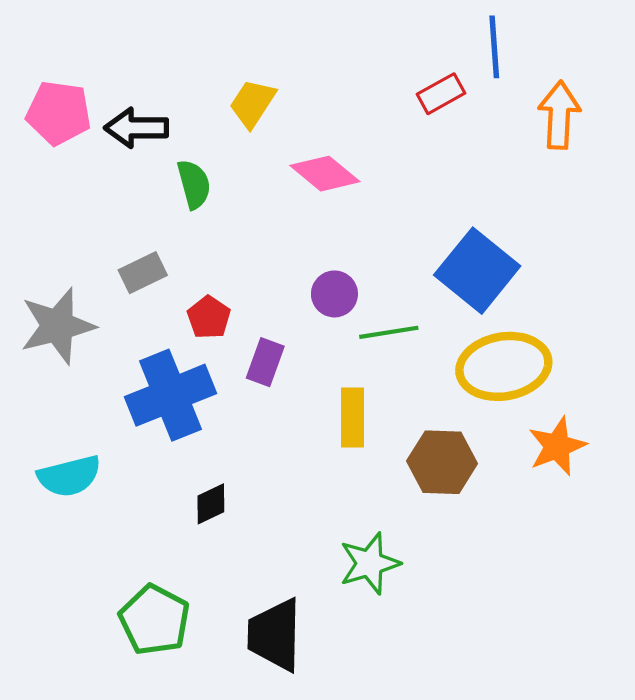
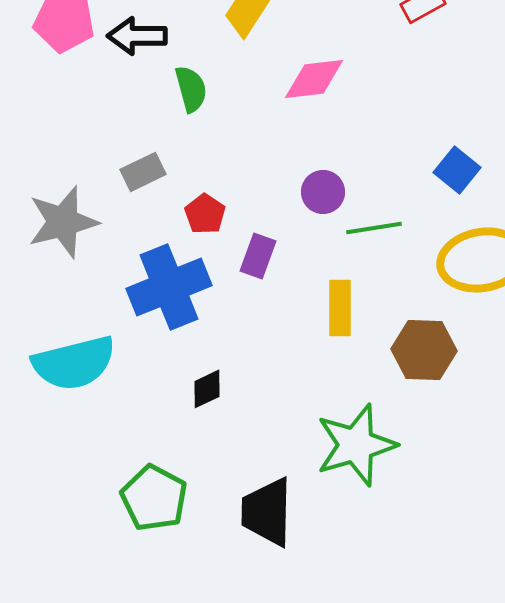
pink diamond: (325, 174) -> (314, 79), turned -46
blue square: (477, 271) -> (457, 170), size x0.6
cyan semicircle: (69, 476) -> (74, 363), size x1.4
green star: (370, 563) -> (356, 445), size x1.4

